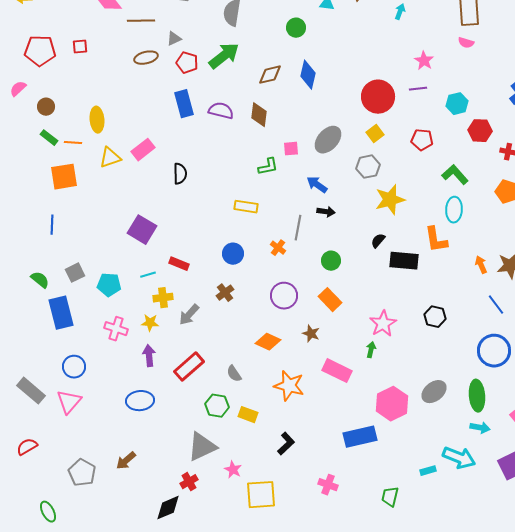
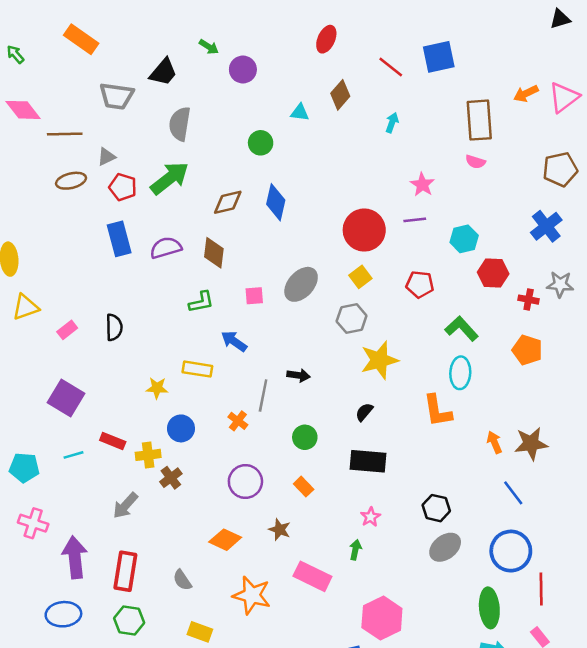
purple semicircle: (221, 111) -> (166, 248), turned -30
pink rectangle: (143, 150) -> (67, 330), moved, size x0.7
green L-shape: (268, 167) -> (201, 302), moved
blue arrow: (317, 185) -> (234, 341), moved
black rectangle: (404, 261) -> (368, 461), moved
yellow cross: (163, 298) -> (148, 455), moved
orange rectangle: (330, 300) -> (304, 487), size x0.7
yellow star: (150, 323) -> (157, 388), moved
pink star: (383, 324) -> (371, 517), size x0.6
purple arrow: (149, 356) -> (75, 557), size x1.5
red rectangle: (189, 367) -> (125, 571), turned -40
gray ellipse: (434, 392) -> (445, 547), moved
green hexagon: (217, 406) -> (129, 621), moved

